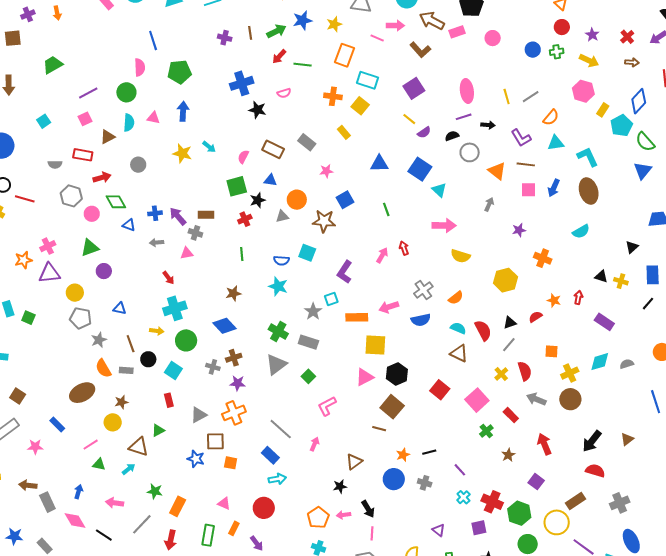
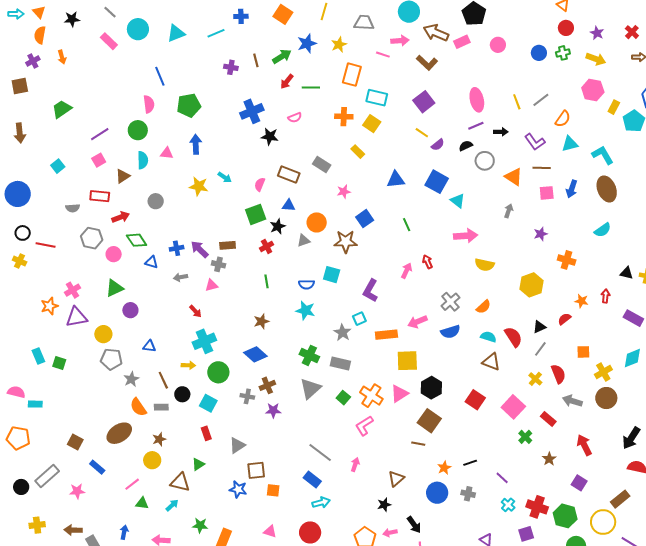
brown square: (18, 396) -> (75, 442), moved
orange cross: (234, 413) -> (371, 396), moved, turned -30

